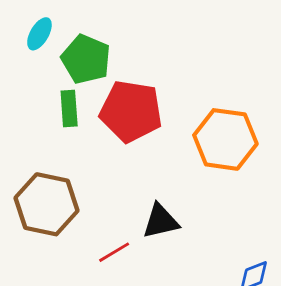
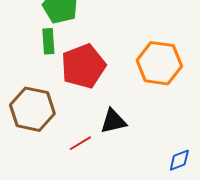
red pentagon: (131, 111) -> (83, 66), moved, turned -30

